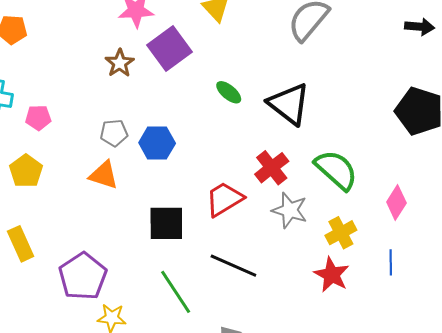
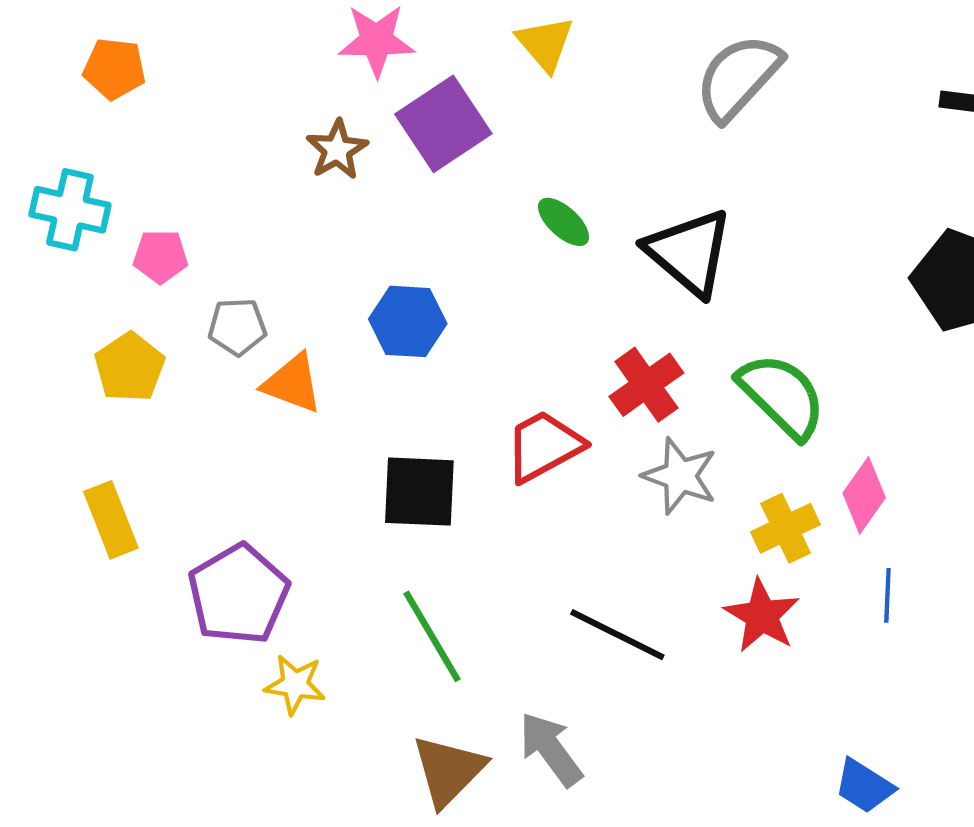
gray pentagon: (114, 133) -> (237, 327), moved
pink diamond: (396, 203) -> (864, 495), moved
black line: (233, 266) -> (617, 635), moved

